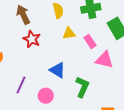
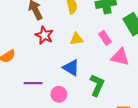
yellow triangle: (69, 33) -> (76, 39), moved
purple line: (21, 85) -> (33, 83), turned 66

